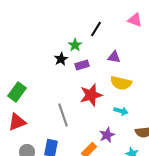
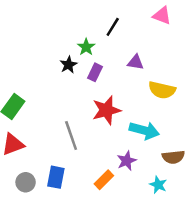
purple rectangle: (82, 65) -> (95, 72), turned -48
yellow semicircle: (121, 83) -> (162, 90), moved
cyan arrow: (121, 111) -> (144, 130), size x1.6

